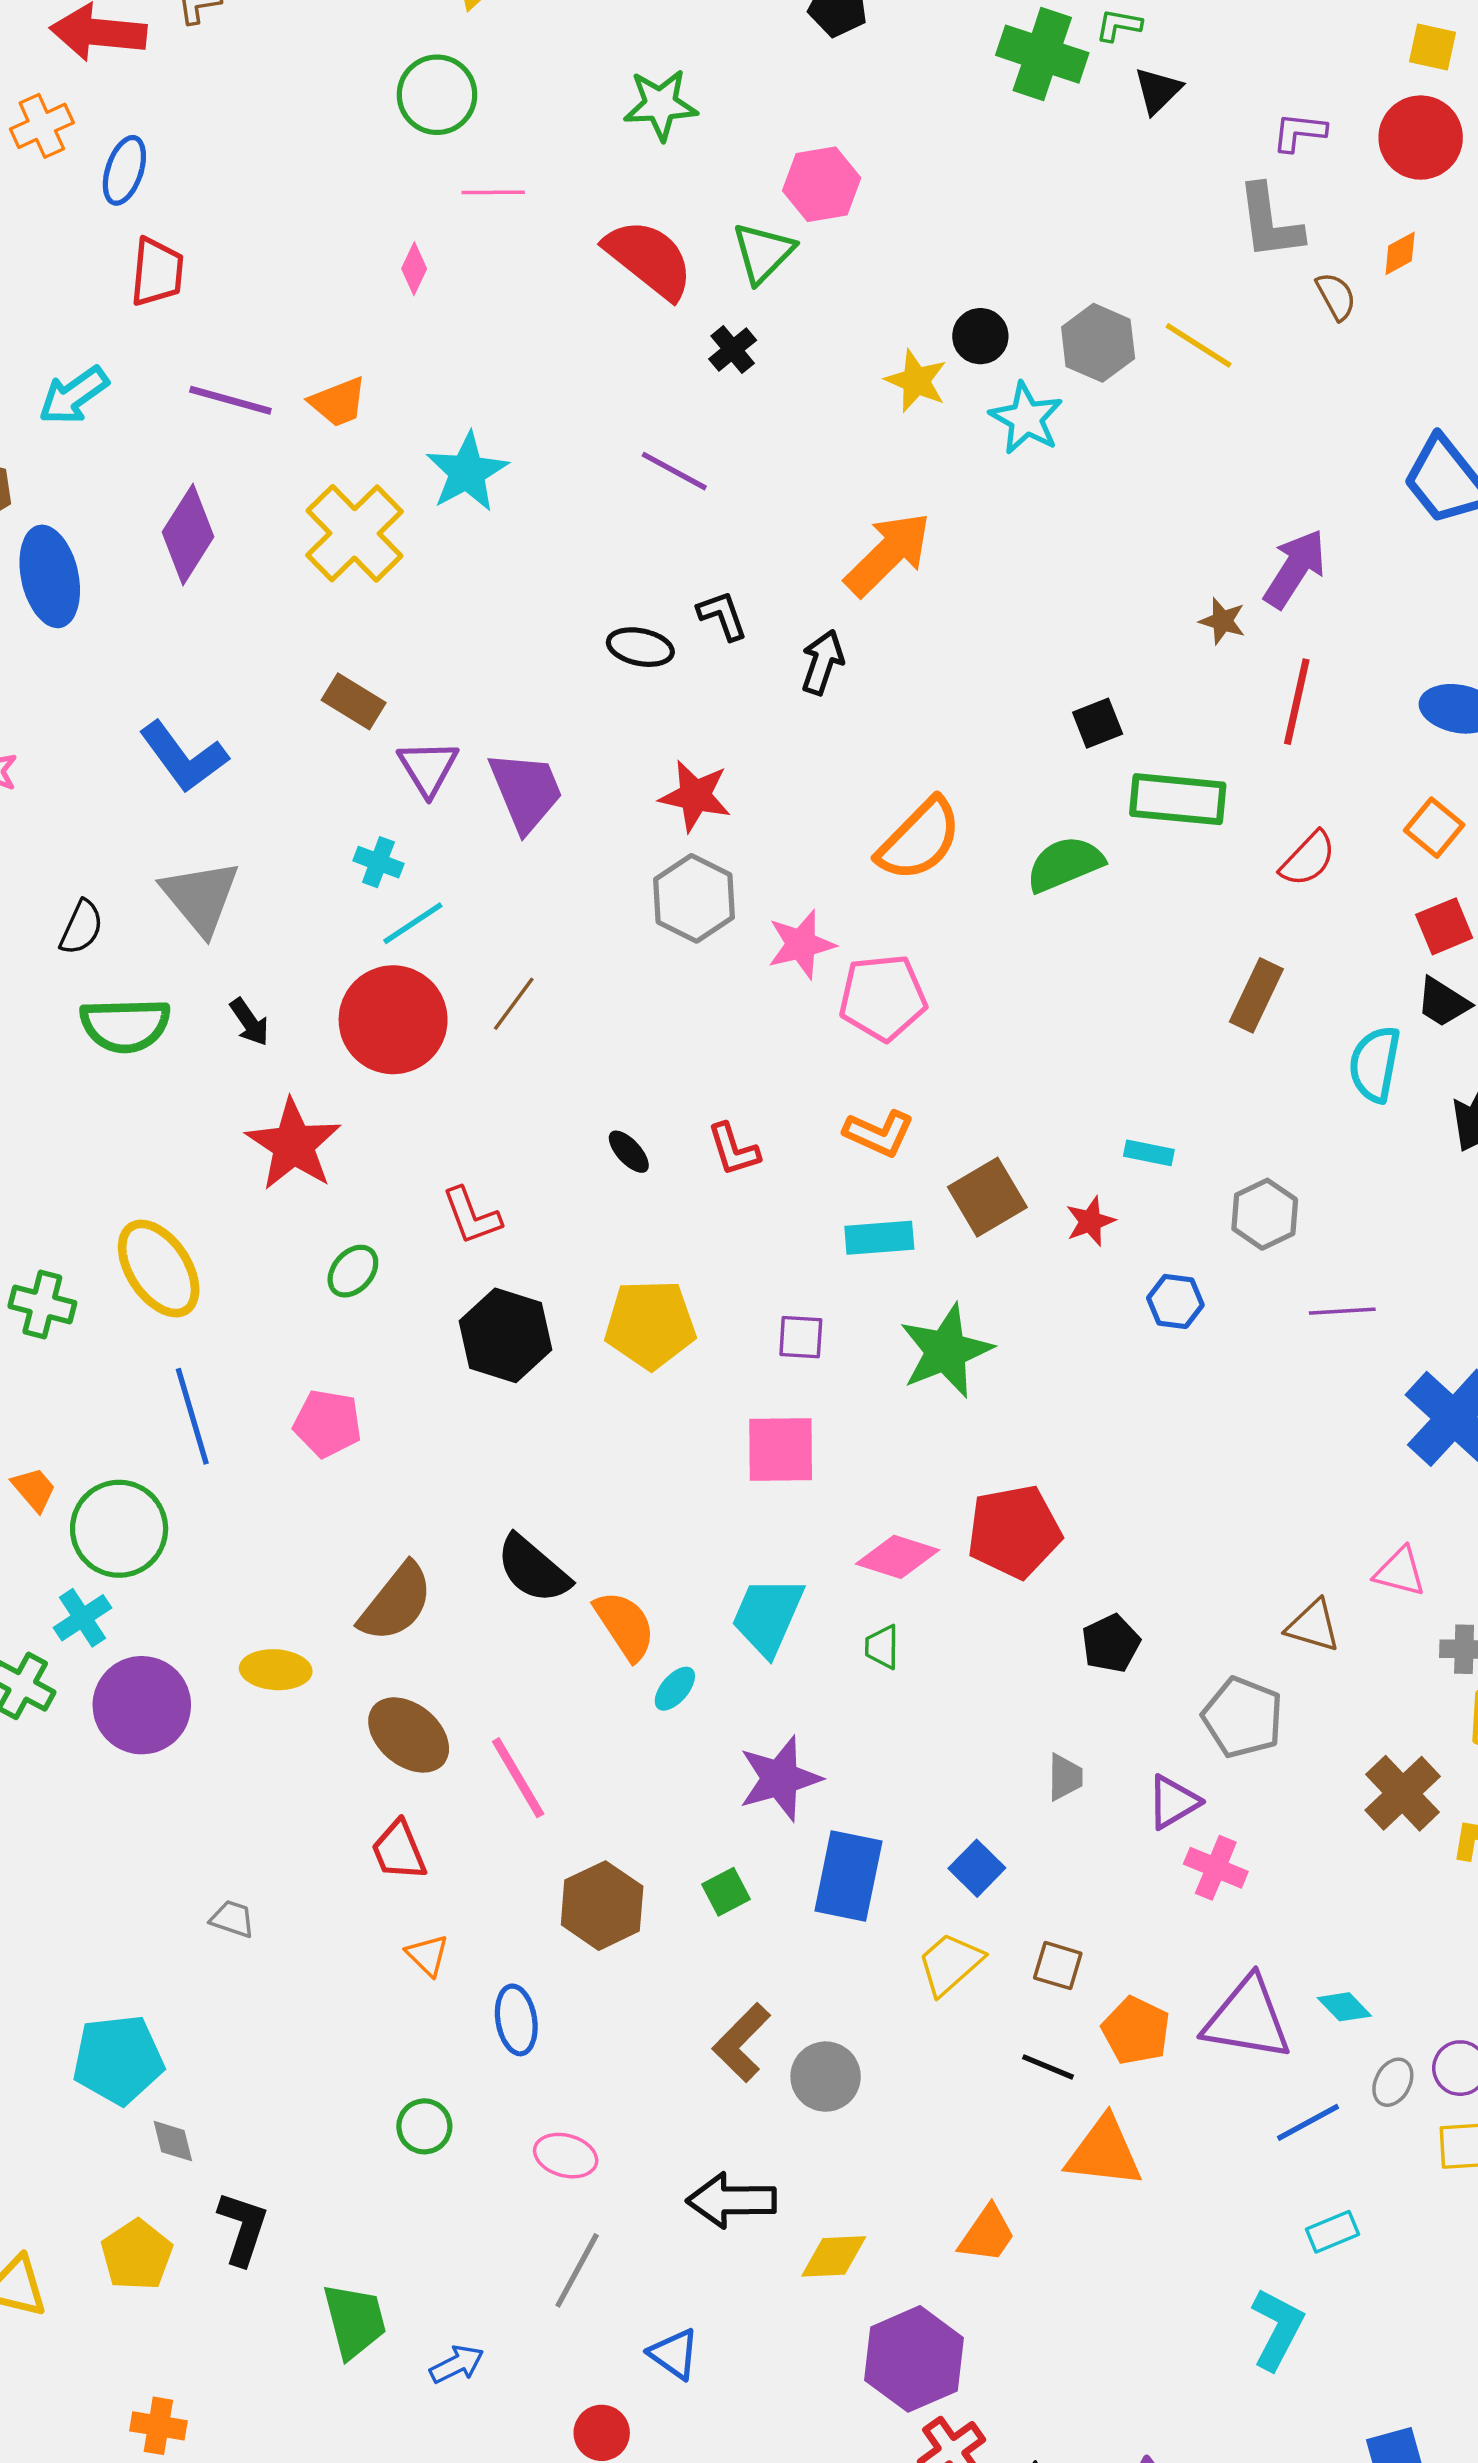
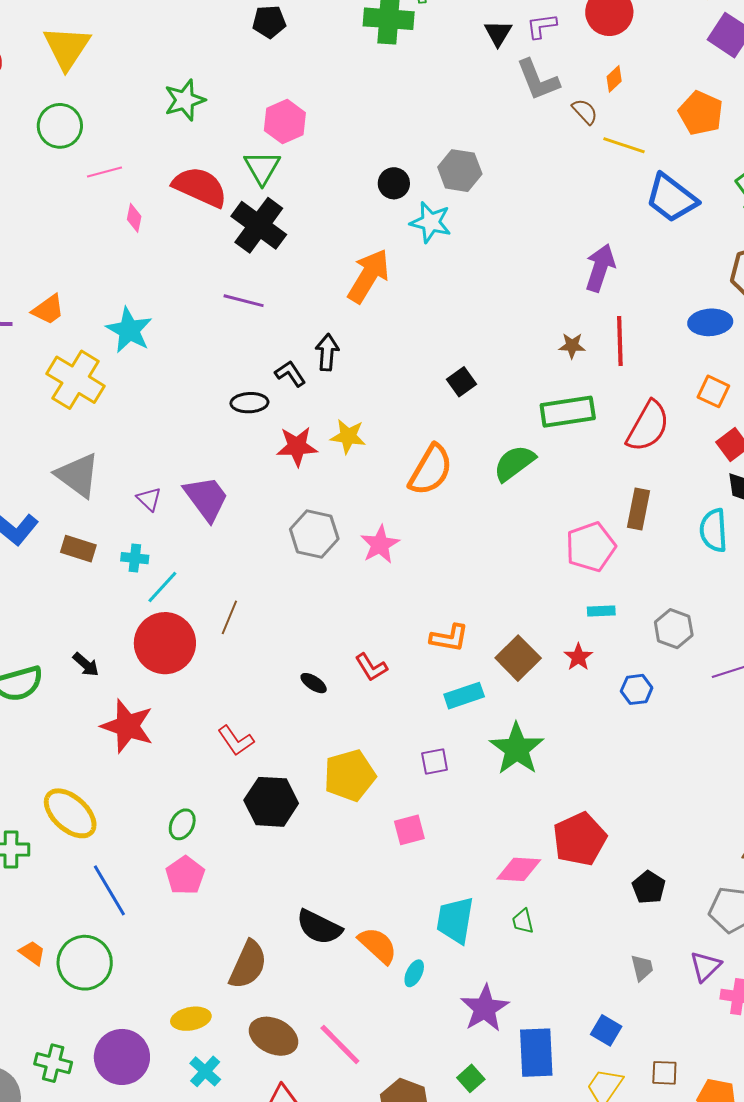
black triangle: (1158, 91) -> (498, 33), moved
pink diamond: (414, 269) -> (134, 218), moved
yellow line: (1199, 345) -> (624, 145), moved
black cross: (733, 350) -> (259, 225), size x2.0
yellow star: (916, 381) -> (348, 436), moved
orange arrow: (888, 554) -> (368, 276), moved
brown star: (1222, 621) -> (572, 346), moved
black arrow: (822, 662) -> (327, 352), moved
brown rectangle: (354, 701) -> (78, 549), moved
black square: (1098, 723) -> (461, 382), moved
purple triangle: (428, 768) -> (149, 499), size x0.7
red star: (695, 796) -> (297, 446), moved
red semicircle: (1308, 859) -> (648, 426), size x1.5
gray triangle: (200, 897) -> (78, 475), moved
pink pentagon: (883, 998) -> (591, 547), moved
green ellipse: (353, 1271) -> (182, 824), moved
pink pentagon: (328, 1423) -> (185, 875), turned -30
pink square: (781, 1450) -> (409, 830), moved, size x0.7
cyan cross: (83, 1618) -> (205, 1071), moved

